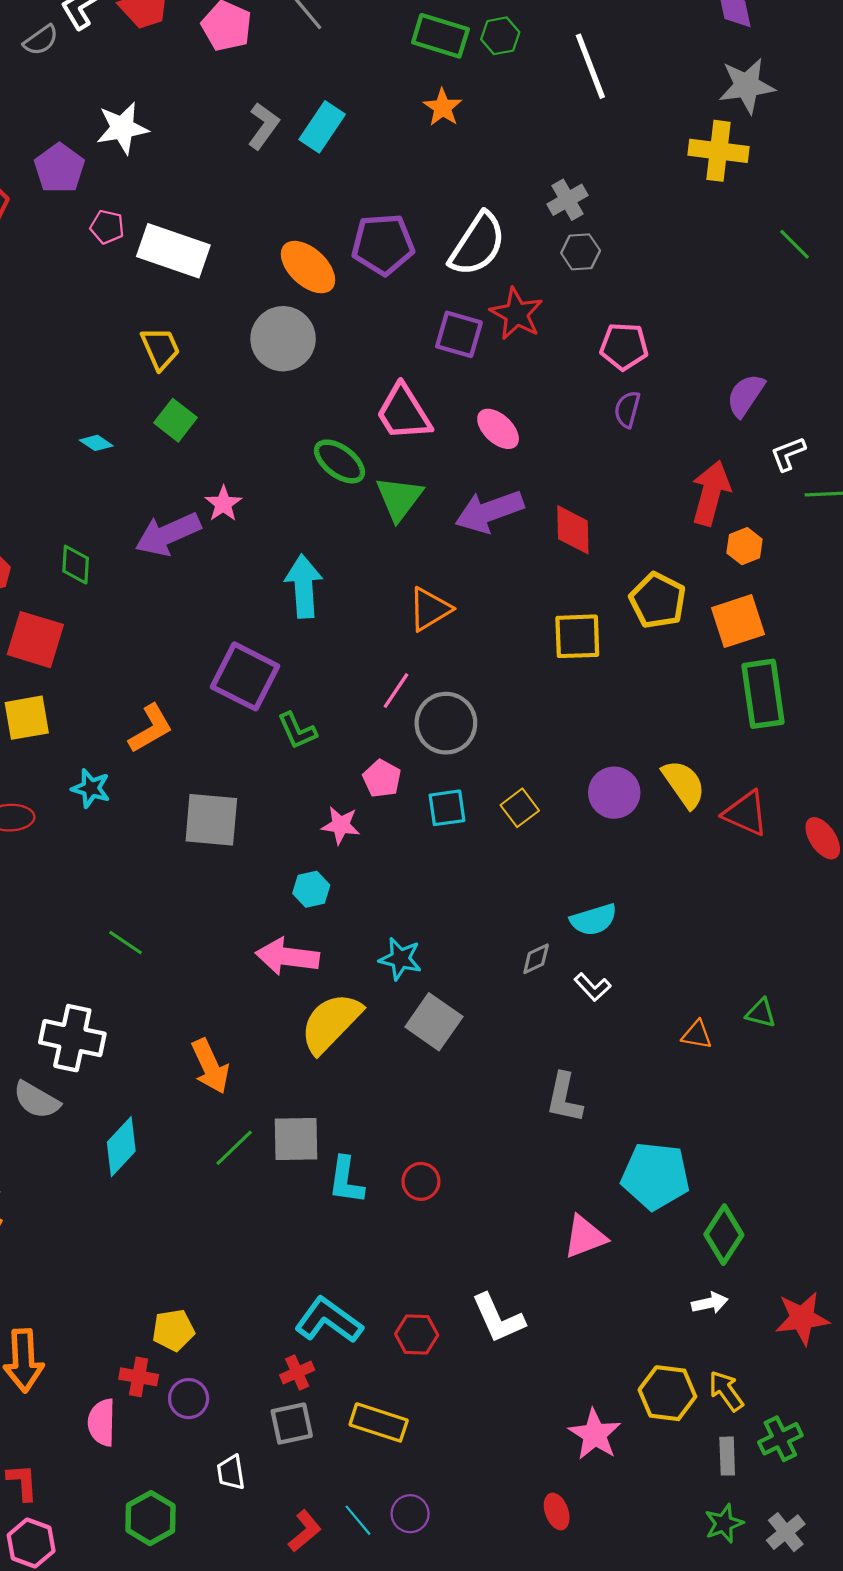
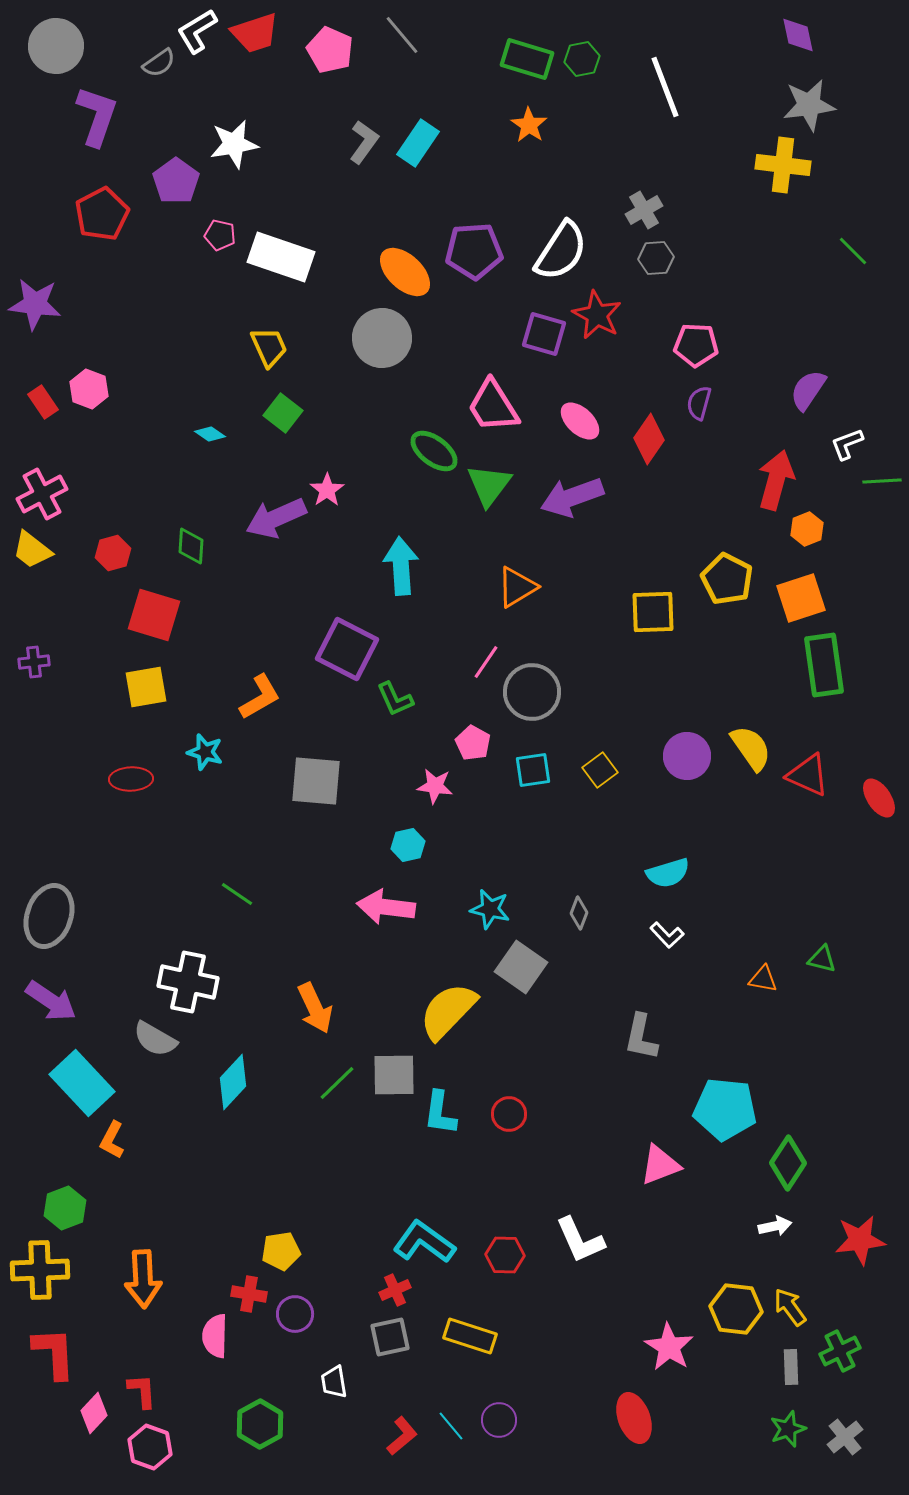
red diamond: (573, 530) -> (649, 439), moved, turned 36
gray diamond: (536, 959) -> (579, 913), moved, turned -44
yellow semicircle: (331, 1023) -> (448, 1011), moved
red ellipse: (557, 1512) -> (634, 1418), size x1.5

